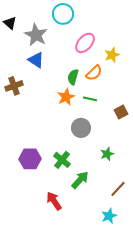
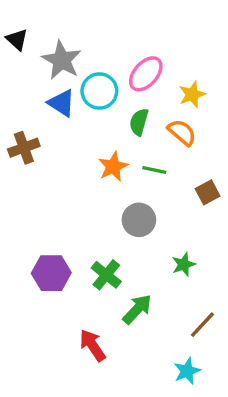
cyan circle: (63, 14) -> (99, 91), moved
orange semicircle: (94, 73) -> (182, 132), moved, turned -96
green semicircle: (73, 77) -> (139, 122), moved

